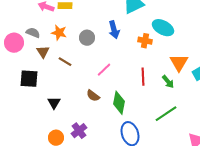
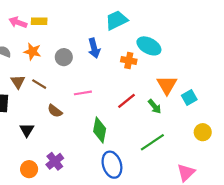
brown triangle: (43, 52) -> (18, 82), moved
pink line: (104, 70) -> (83, 93), turned 35
red line: (143, 77) -> (127, 101), turned 54
brown semicircle: (93, 96) -> (55, 111), moved

